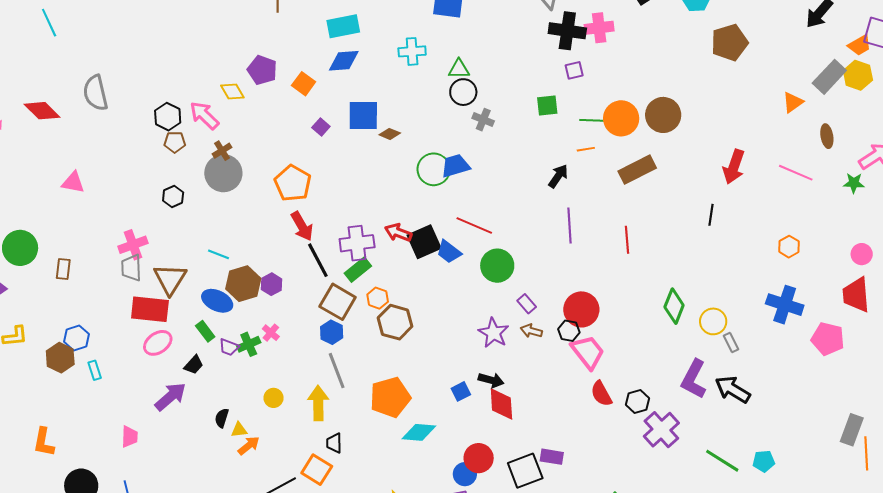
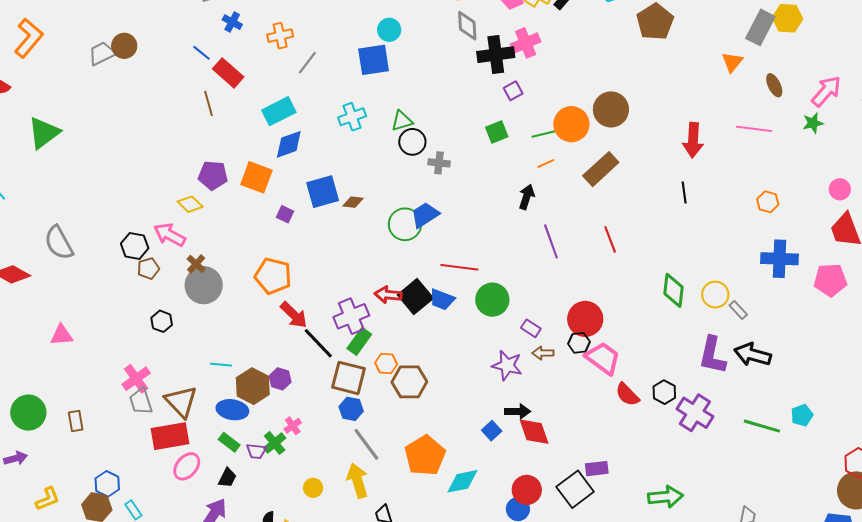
orange square: (304, 84) -> (256, 177), size x1.4
pink cross: (271, 333) -> (293, 426), turned 30

